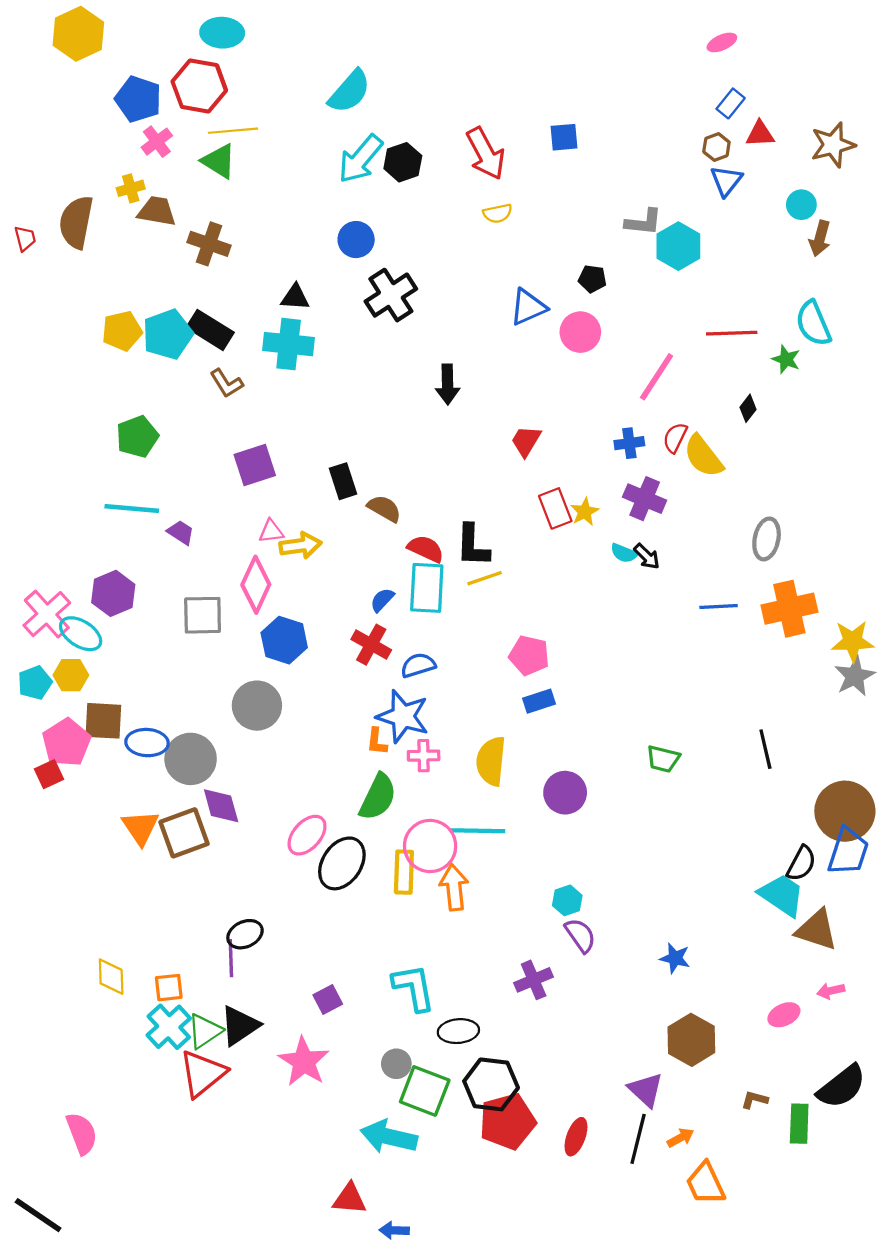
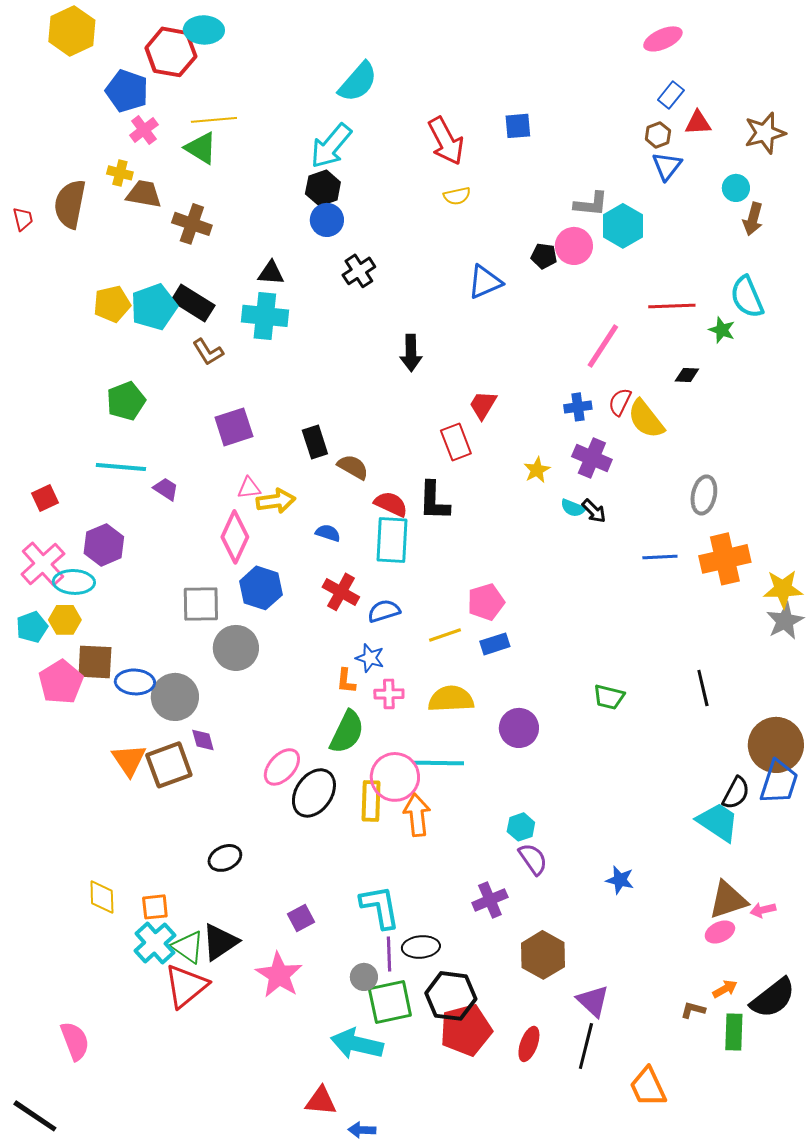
pink ellipse: (722, 42) -> (663, 39), size x1.4
red hexagon: (199, 86) -> (171, 52), moved
cyan semicircle: (350, 91) -> (358, 82), moved
black hexagon: (403, 162) -> (323, 188), moved
yellow cross: (131, 188) -> (120, 173), turned 30
black cross: (391, 295) -> (359, 271), size x0.7
pink circle: (580, 332) -> (574, 246), moved
black diamond: (748, 408) -> (687, 375), turned 55
red rectangle: (555, 508) -> (456, 442), moved
yellow line: (485, 578) -> (445, 635), moved
blue semicircle: (382, 600) -> (328, 533), moved, turned 65
gray square: (203, 615) -> (201, 604), moved
cyan ellipse: (81, 634) -> (74, 582), turned -30
pink pentagon: (529, 655) -> (486, 602), turned -30
blue star: (403, 716) -> (370, 658), size x0.6
yellow semicircle: (491, 761) -> (451, 699), turned 81
red square: (49, 774) -> (45, 498), moved
purple diamond: (221, 806) -> (203, 740), size x0.7
brown triangle: (817, 930) -> (728, 900), moved, turned -36
purple line: (231, 958) -> (389, 954), moved
green triangle: (205, 1031) -> (188, 947), turned -51
brown hexagon: (691, 1040) -> (543, 955), moved
green square: (425, 1091) -> (390, 1002), turned -33
orange arrow: (681, 1138) -> (725, 989), moved

